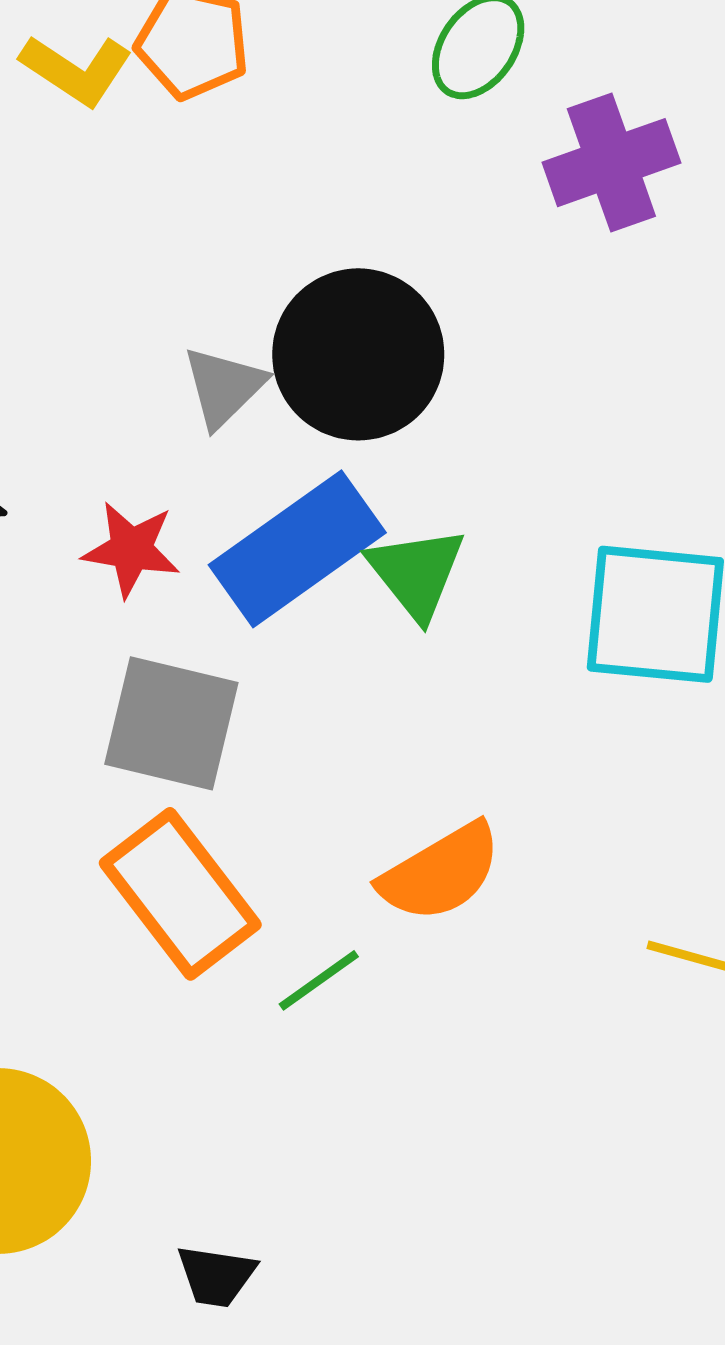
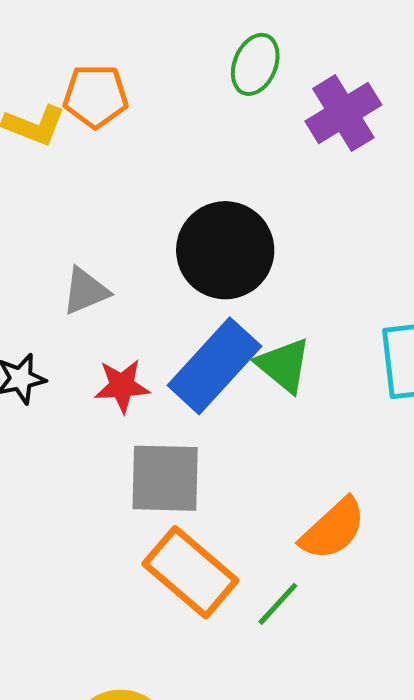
gray triangle: (224, 387) -> (85, 291), moved, turned 34

